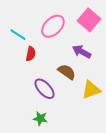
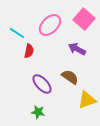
brown semicircle: (67, 72) -> (70, 77), moved
yellow triangle: (91, 90) -> (87, 100), moved

